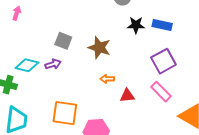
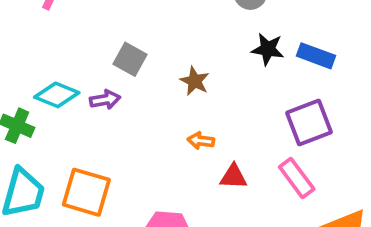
brown star: (99, 48) -> (195, 81), size x0.7
orange square: (65, 113) -> (86, 192), moved

